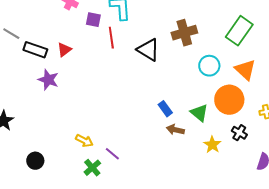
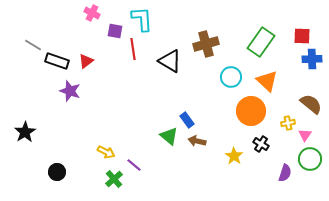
green triangle: (199, 113) -> (169, 136), moved

